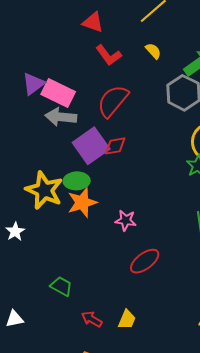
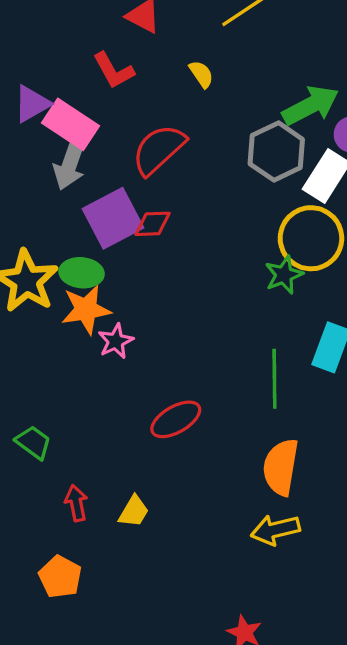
yellow semicircle: (153, 51) -> (201, 74), moved
red L-shape: (108, 55) -> (114, 71), moved
gray arrow: (61, 117) -> (70, 164), turned -84
pink star: (126, 220) -> (116, 341), moved, turned 30
red arrow: (92, 319) -> (76, 503), turned 40

